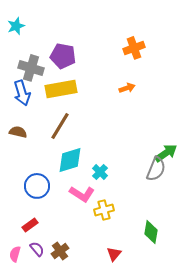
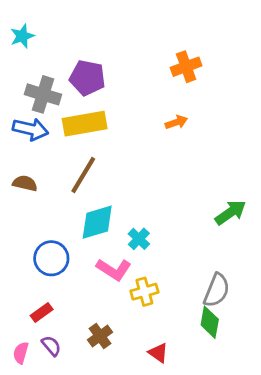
blue arrow: (22, 93) -> (31, 129), turned -60
gray semicircle: (156, 169) -> (217, 290), moved
brown cross: (60, 251) -> (100, 336), moved
red triangle: (114, 254) -> (158, 353), turned -35

